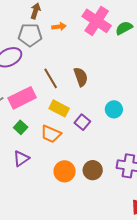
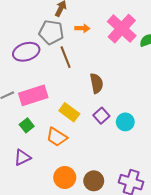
brown line: (51, 78) -> (66, 57), moved
purple square: (82, 122) -> (101, 116), moved

